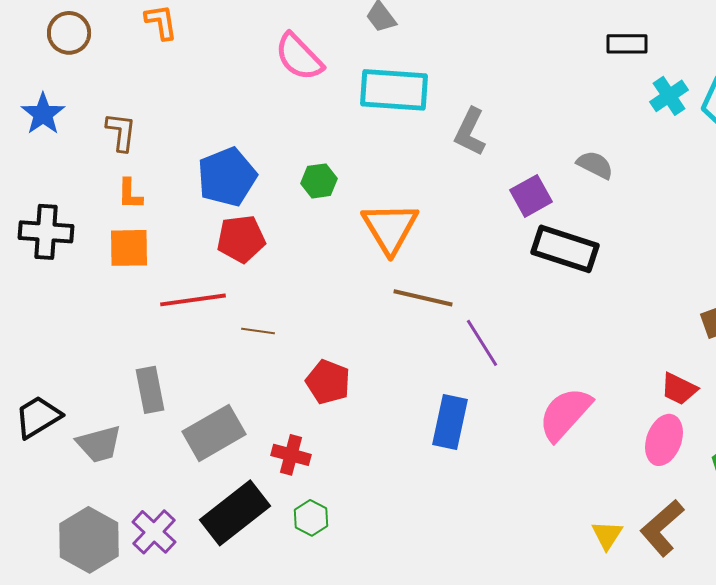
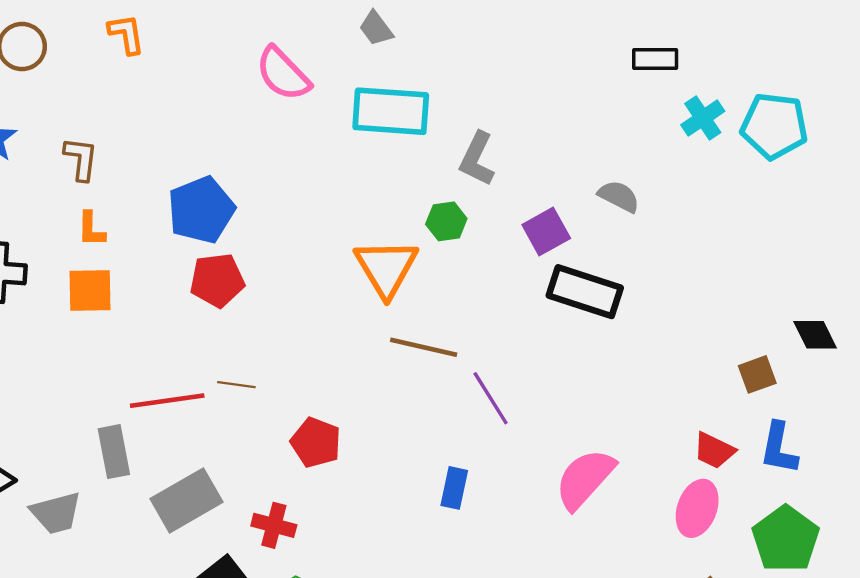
green hexagon: (319, 181) -> (446, 221), moved
red line: (193, 300) -> (167, 401), moved
blue rectangle: (450, 422) -> (454, 488), size x0.7

